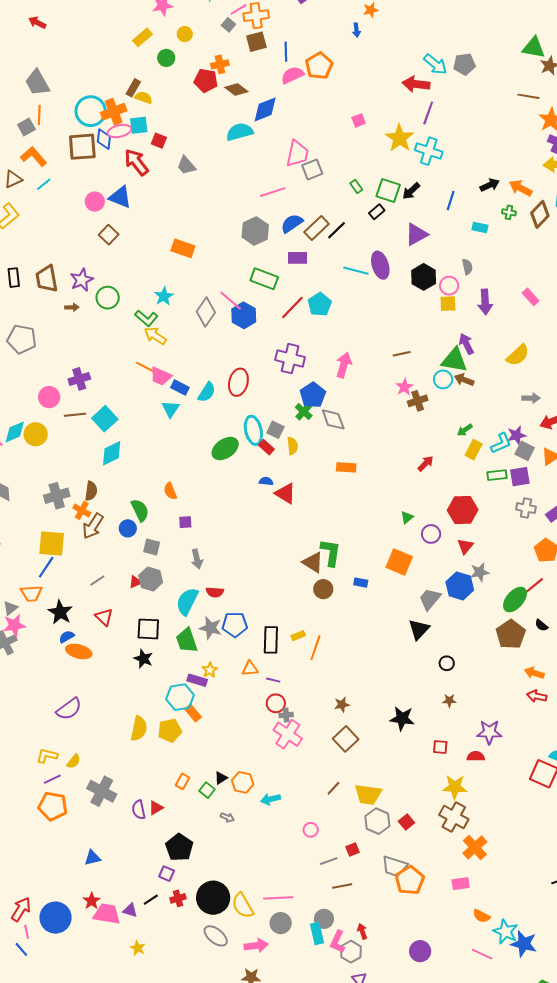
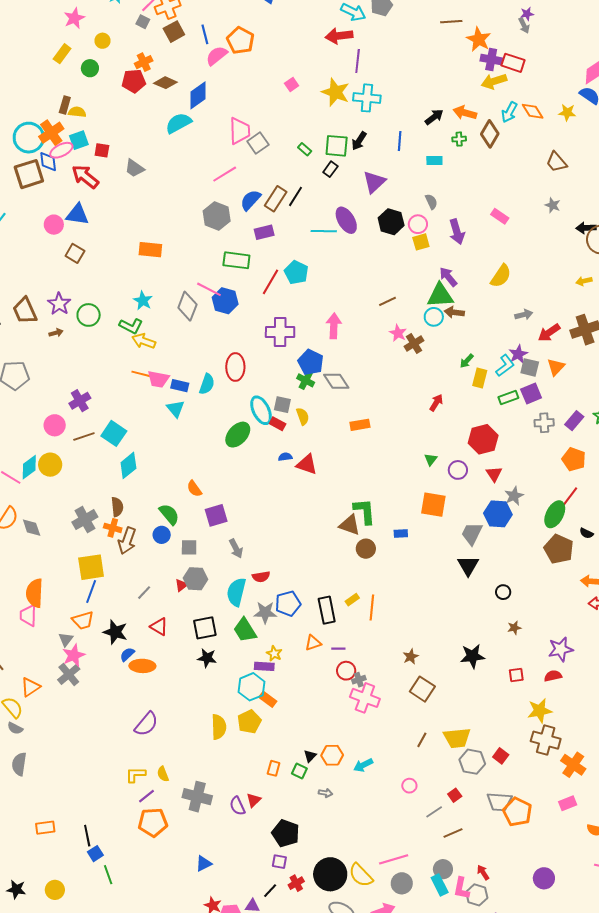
purple square: (185, 522) -> (216, 515), size x1.6
yellow semicircle: (74, 761) -> (163, 774), turned 133

